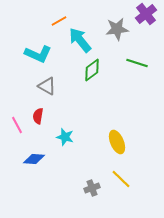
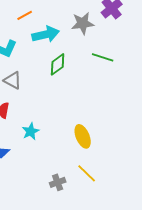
cyan arrow: (80, 40) -> (46, 34), turned 116
cyan star: (65, 137) -> (31, 131), turned 30

